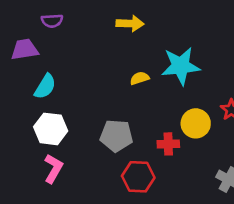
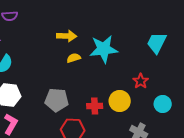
yellow arrow: (130, 24) -> (67, 36), moved
yellow circle: (196, 123) -> (120, 101), moved

